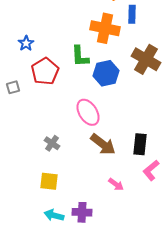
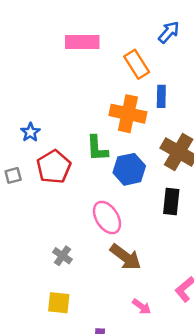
gray square: (13, 87) -> (13, 175), moved
black rectangle: (140, 144) -> (171, 201), moved

